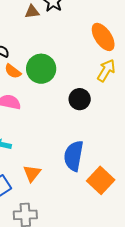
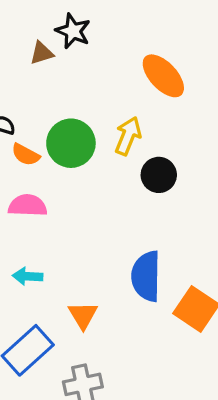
yellow arrow: (106, 70) -> (128, 136), moved
black circle: (80, 99) -> (159, 175), moved

